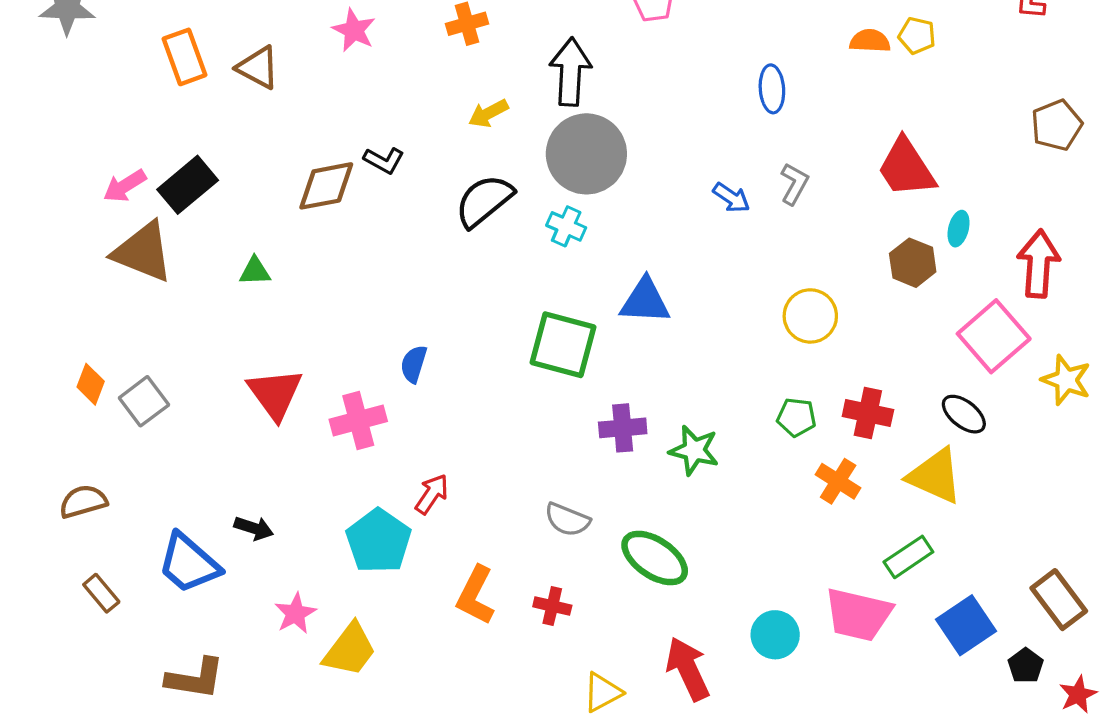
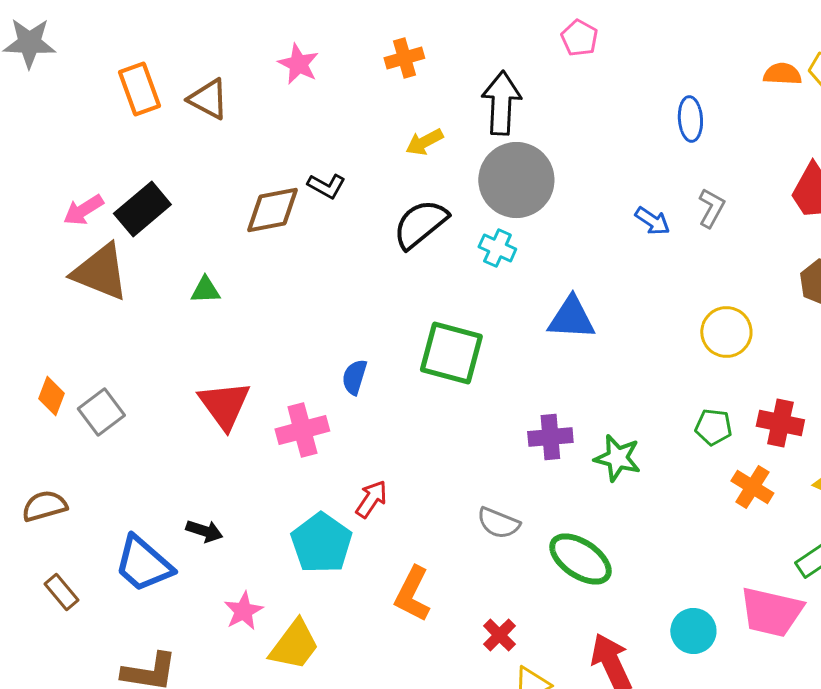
green square: (563, 345) -> (451, 353), moved
red cross: (552, 606) -> (499, 635), moved, turned 32

